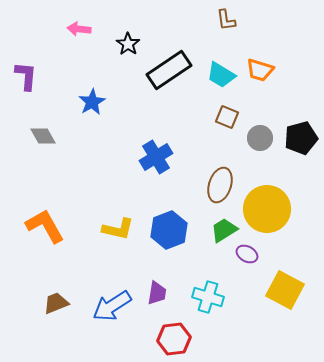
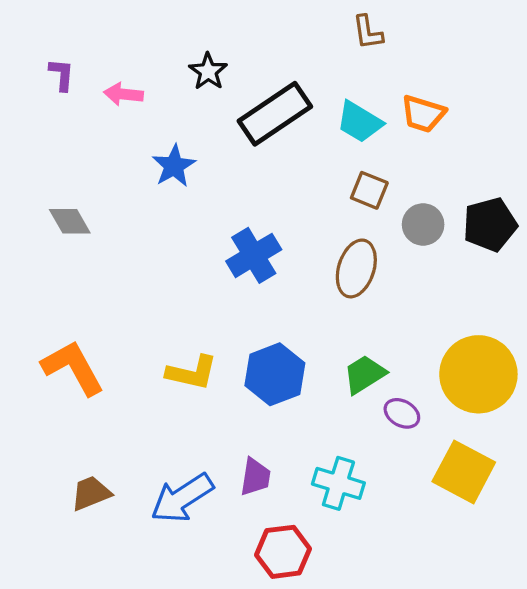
pink arrow: (79, 29) -> (123, 94), moved
purple L-shape: (26, 76) -> (62, 75), moved, size x0.7
blue star: (92, 102) -> (174, 166), moved
brown ellipse: (220, 185) -> (356, 268), moved
yellow circle: (267, 209) -> (478, 374), moved

